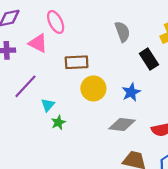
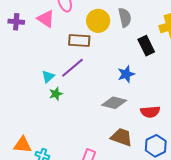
purple line: (25, 86) -> (72, 68), moved
yellow circle: (93, 88) -> (98, 21), moved

